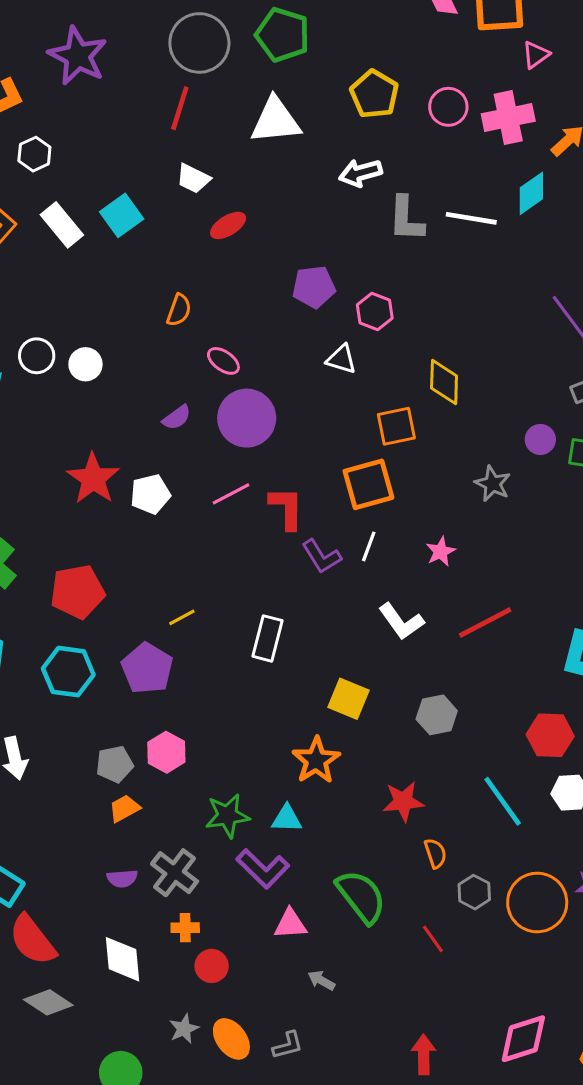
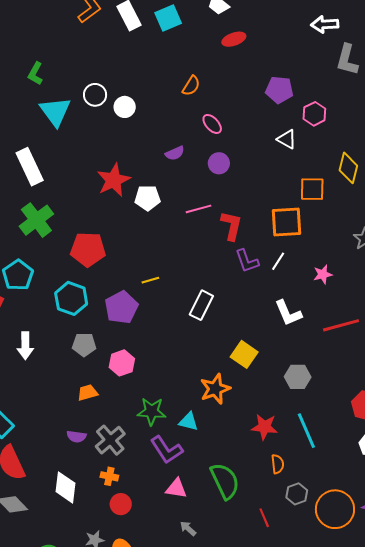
purple circle: (247, 418) -> (219, 163), size x0.6
gray pentagon: (115, 764) -> (84, 345), moved
cyan line: (503, 801) -> (306, 431), moved

